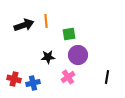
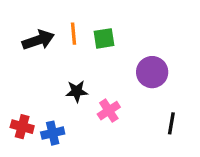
green square: (69, 34) -> (104, 38), moved
purple circle: (78, 55) -> (152, 72), moved
pink cross: (68, 77) -> (109, 111), moved

